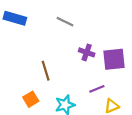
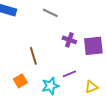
purple line: (97, 89) -> (69, 74), moved

